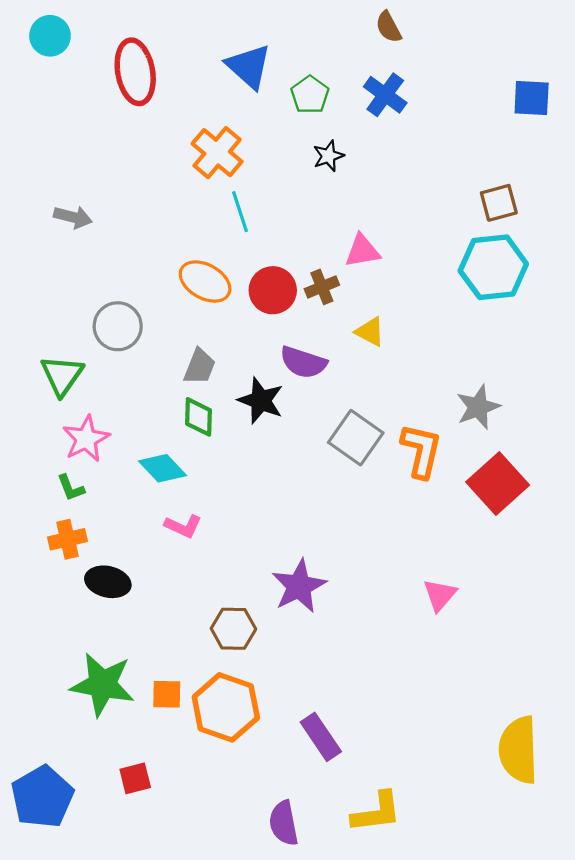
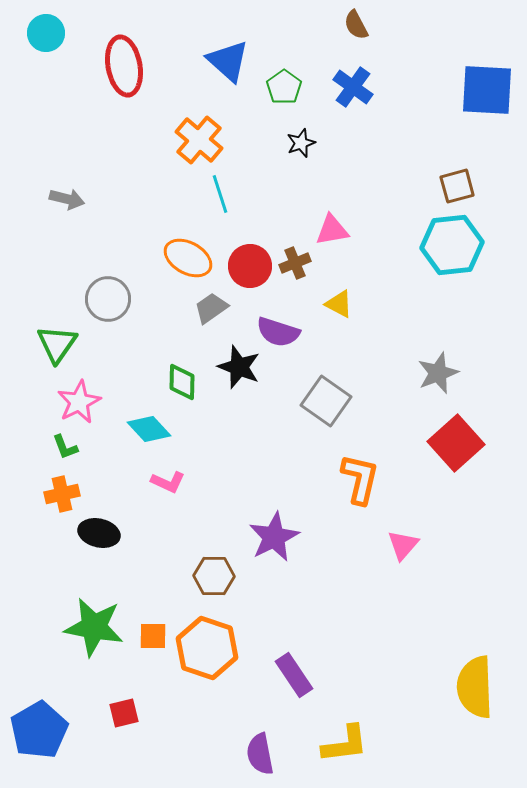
blue square: (532, 98) -> (487, 90), size x1.5
gray trapezoid: (200, 367) -> (211, 308), moved, turned -147
orange L-shape: (421, 451) -> (360, 479), moved

